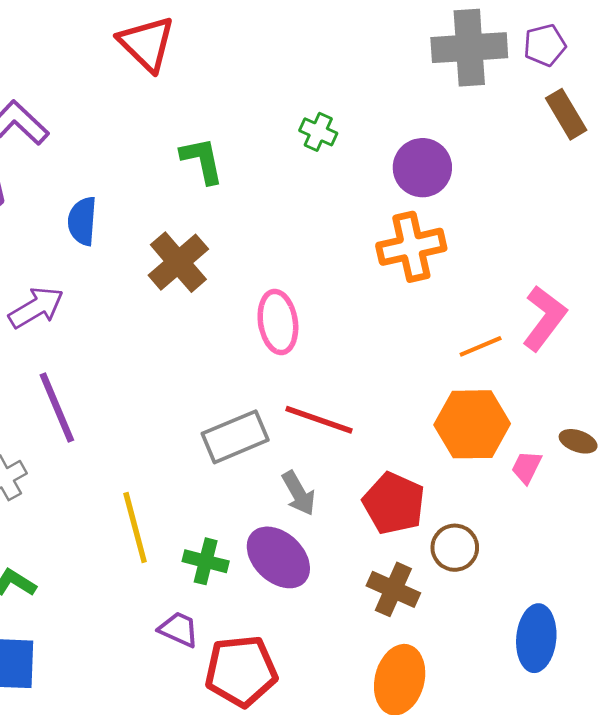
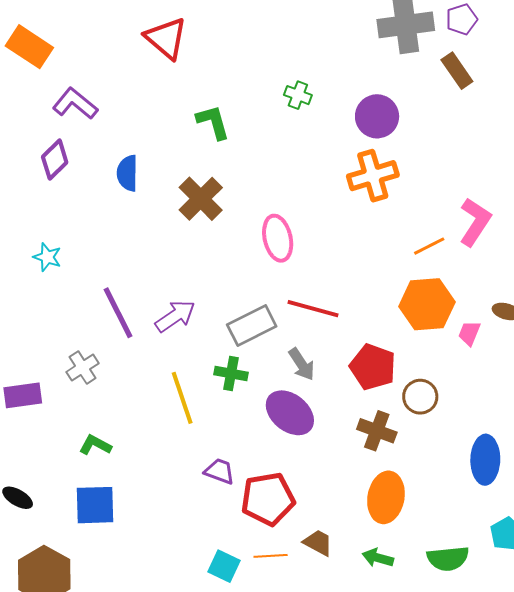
brown rectangle: (566, 114) -> (457, 71), moved
purple arrow: (36, 308) -> (175, 316), moved
green cross: (206, 561) -> (231, 374), moved

